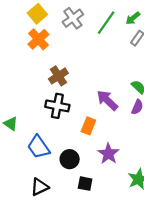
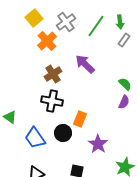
green arrow: (133, 18) -> (120, 22), turned -56
orange cross: (38, 39) -> (47, 41), moved
purple arrow: (107, 100) -> (85, 64), moved
black circle: (70, 159) -> (63, 133), moved

